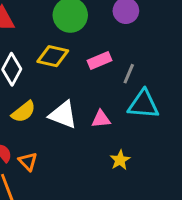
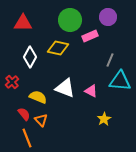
pink rectangle: (100, 61) -> (90, 36), moved
yellow semicircle: (23, 112) -> (38, 97), moved, turned -120
pink triangle: (101, 119) -> (91, 91), turned 32

